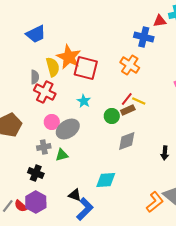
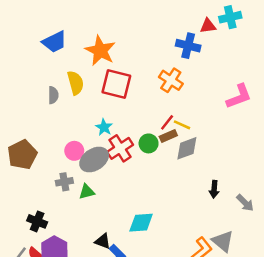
orange star: (69, 57) -> (100, 51), moved
red cross: (45, 92) -> (120, 148), moved, turned 30
cyan star: (84, 101) -> (104, 127), moved
gray diamond: (127, 141) -> (187, 148), moved
black cross: (36, 173) -> (37, 221), moved

